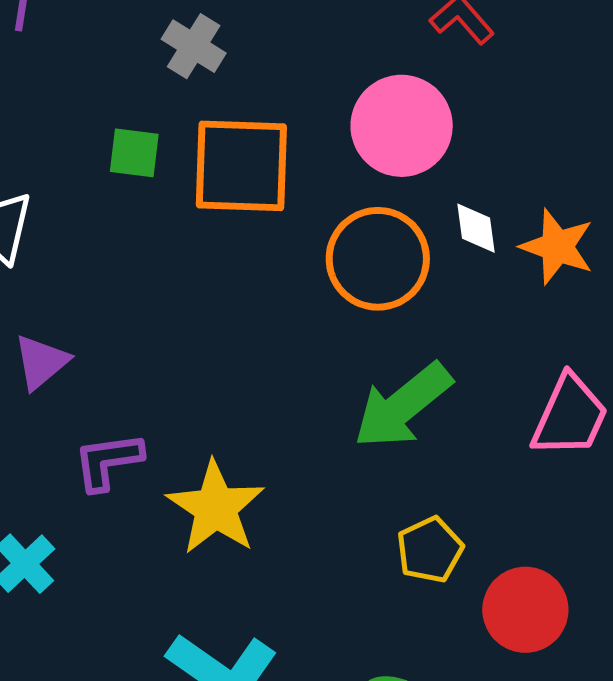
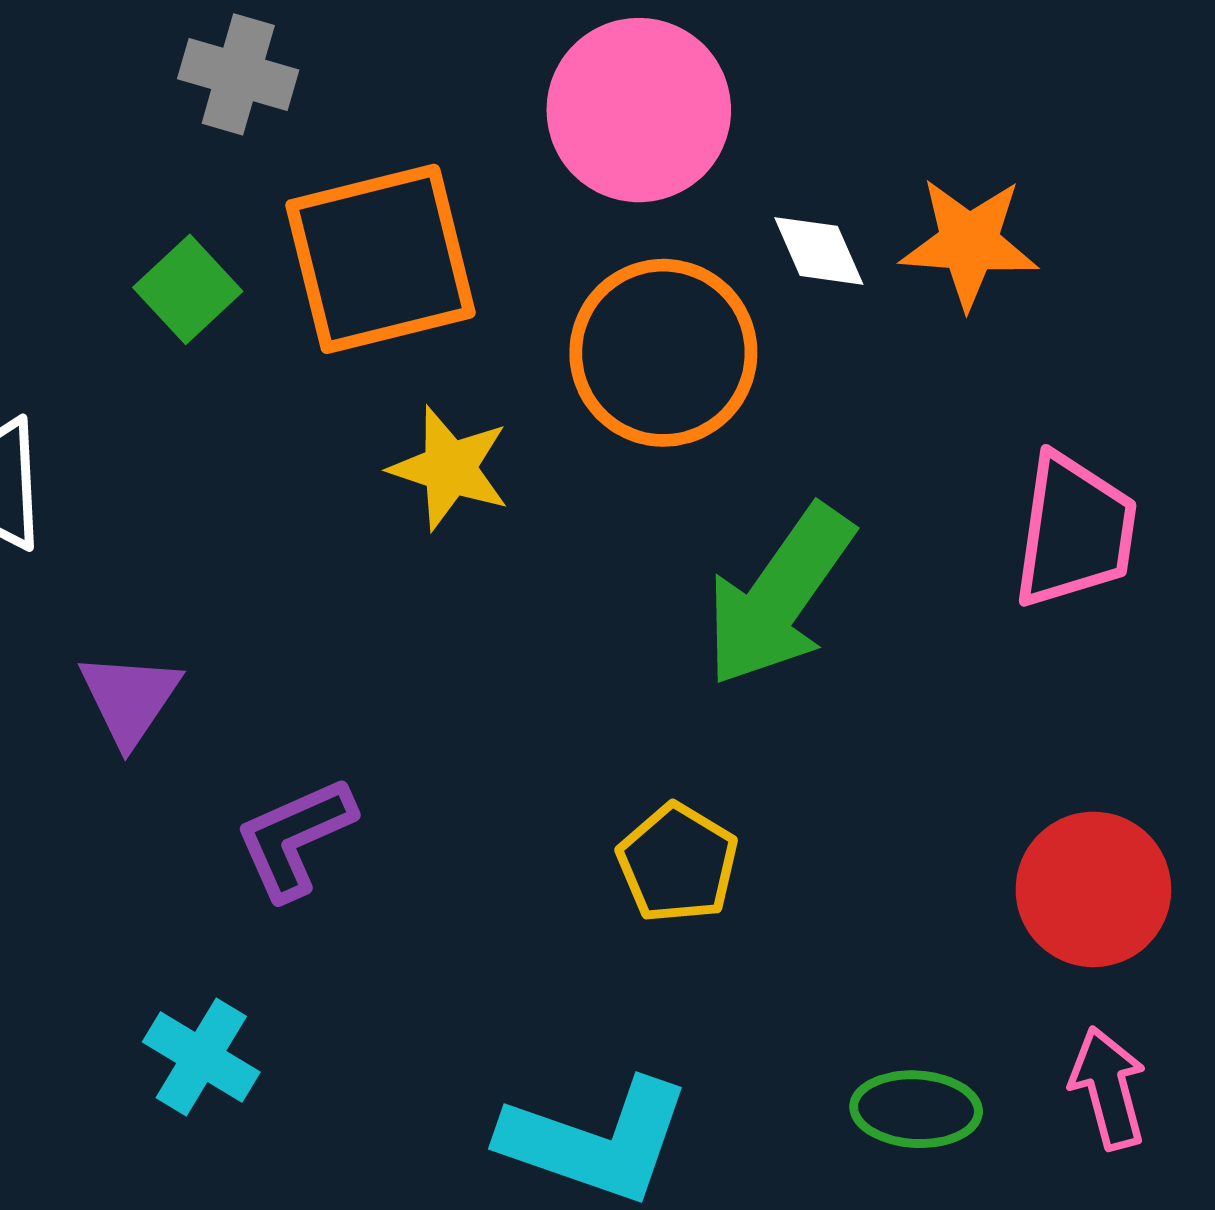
green square: (134, 153) -> (188, 289), turned -34
yellow star: (216, 508) -> (450, 468), moved, size x0.7
yellow pentagon: (430, 550) -> (678, 863), moved

